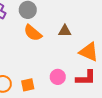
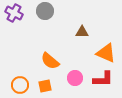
orange semicircle: (33, 33) -> (50, 61), moved

